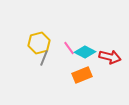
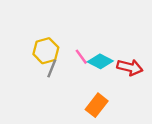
orange rectangle: (82, 75) -> (97, 105), moved, turned -30

